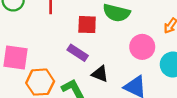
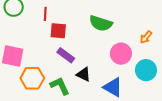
red square: (87, 25) -> (58, 31), moved

